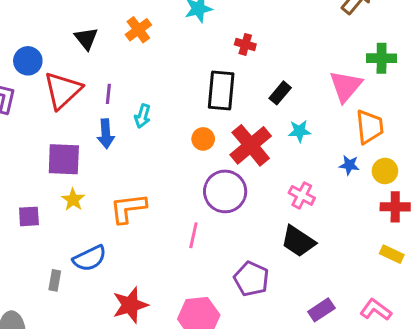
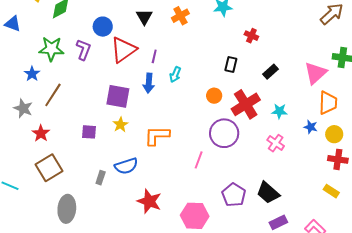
black rectangle: (221, 90) -> (231, 65), size x0.6
cyan star: (299, 131) -> (279, 111), moved
black trapezoid: (298, 241) -> (268, 193), moved
red star: (130, 305) -> (149, 201), turned 30

